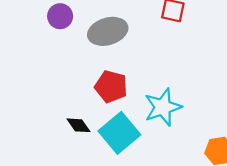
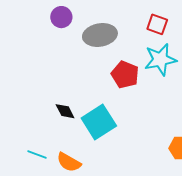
red pentagon: (111, 87) -> (125, 75), moved
cyan star: (163, 107) -> (160, 59), moved

